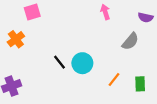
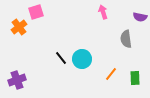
orange cross: (16, 39) -> (19, 27), moved
gray semicircle: (130, 41) -> (126, 39), turned 132

